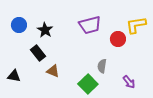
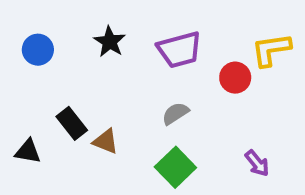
black star: (45, 30) -> (110, 42), moved
black rectangle: (38, 53) -> (72, 123), moved
gray semicircle: (102, 66) -> (175, 113), moved, turned 48

